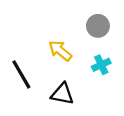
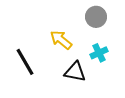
black triangle: (62, 94) -> (75, 72), moved

